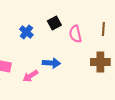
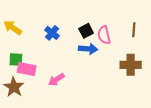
black square: (54, 23) -> (86, 31), moved
blue arrow: (51, 63) -> (88, 49), moved

